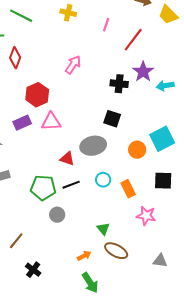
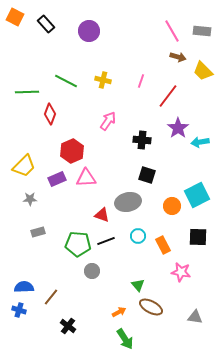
yellow cross: (68, 13) -> (103, 80), moved
green line: (21, 16) -> (66, 81), moved
black cross: (119, 84) -> (142, 140), moved

